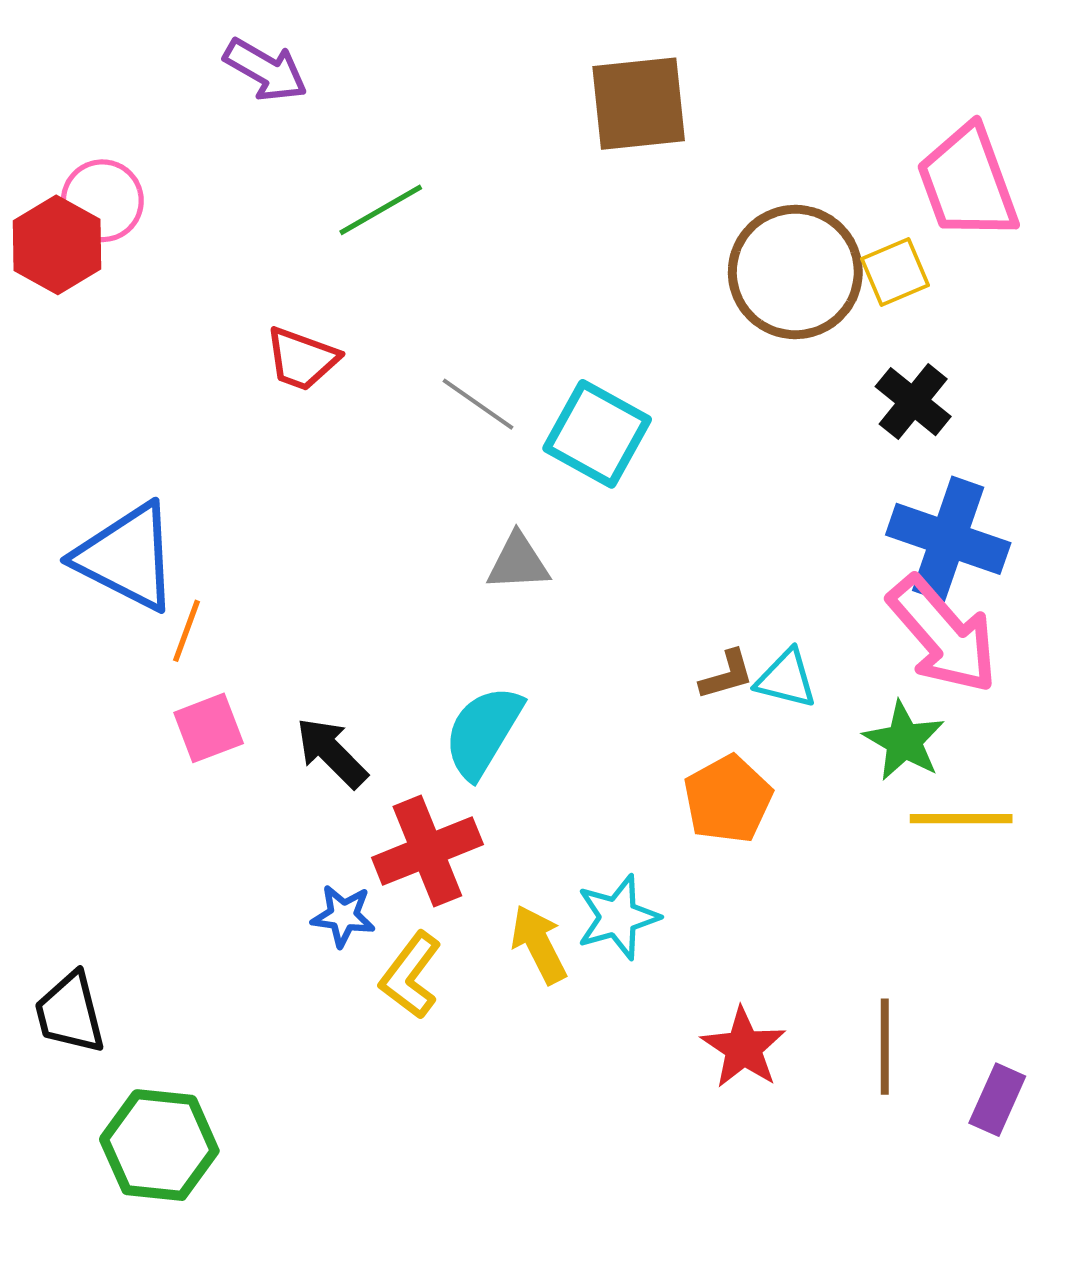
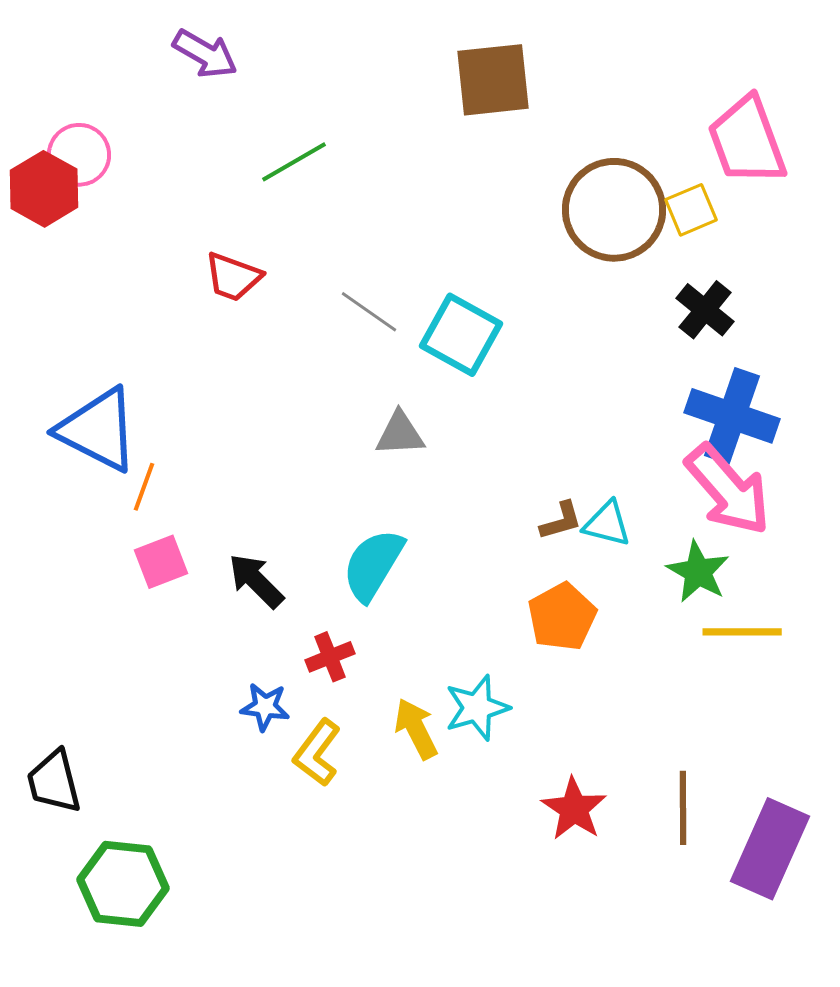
red cross: (427, 851) -> (330, 657), size x0.6
purple rectangle: (997, 1100) -> (770, 849), size x1.8

